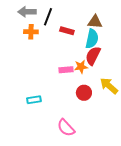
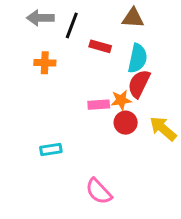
brown triangle: (95, 22) -> (133, 18), moved
orange cross: (31, 32) -> (45, 63), moved
red circle: (84, 93) -> (126, 123), moved

